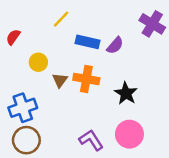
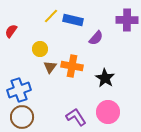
purple cross: (152, 24) -> (127, 20), turned -30
blue rectangle: (87, 42) -> (73, 20), moved
yellow circle: (38, 62) -> (40, 49), moved

